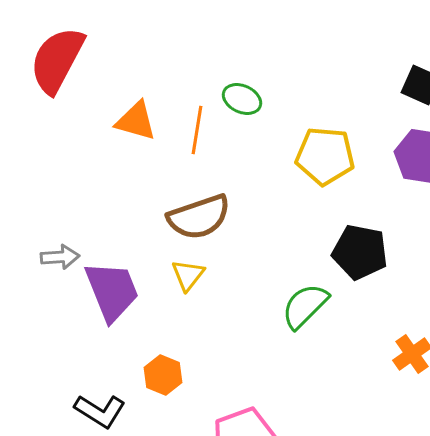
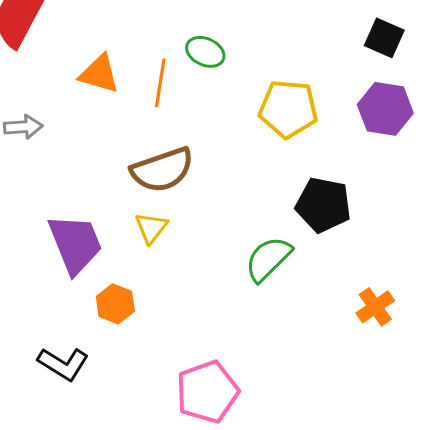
gray arrow: (60, 257) -> (23, 127), moved
orange hexagon: (163, 375) -> (115, 304), moved

